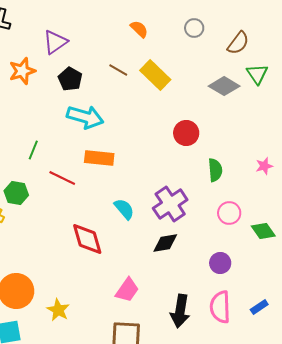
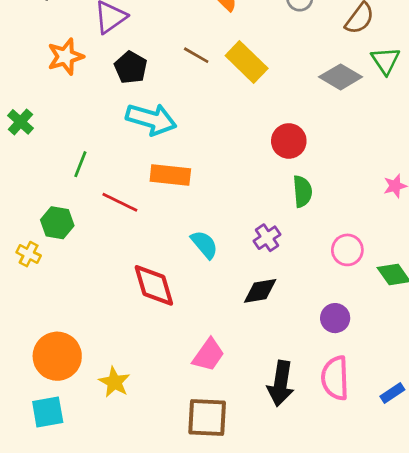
green semicircle: (215, 170) -> (302, 191), moved
purple cross: (170, 204) -> (267, 238), size x0.6
blue rectangle: (259, 307) -> (392, 393), moved

